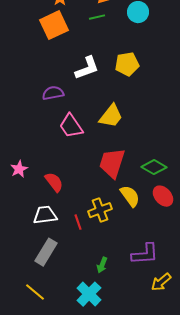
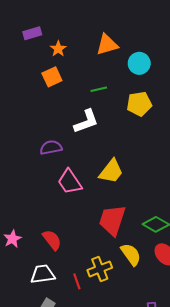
green line: (97, 17) -> (99, 89), moved
orange square: (54, 25) -> (52, 77), size x0.7
yellow pentagon: (127, 64) -> (139, 104), moved
pink star: (19, 169) -> (13, 239), moved

